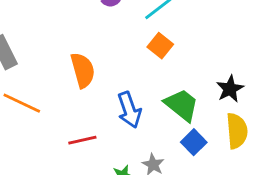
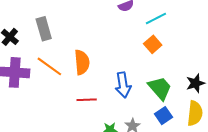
orange semicircle: (83, 70) -> (82, 62), moved

